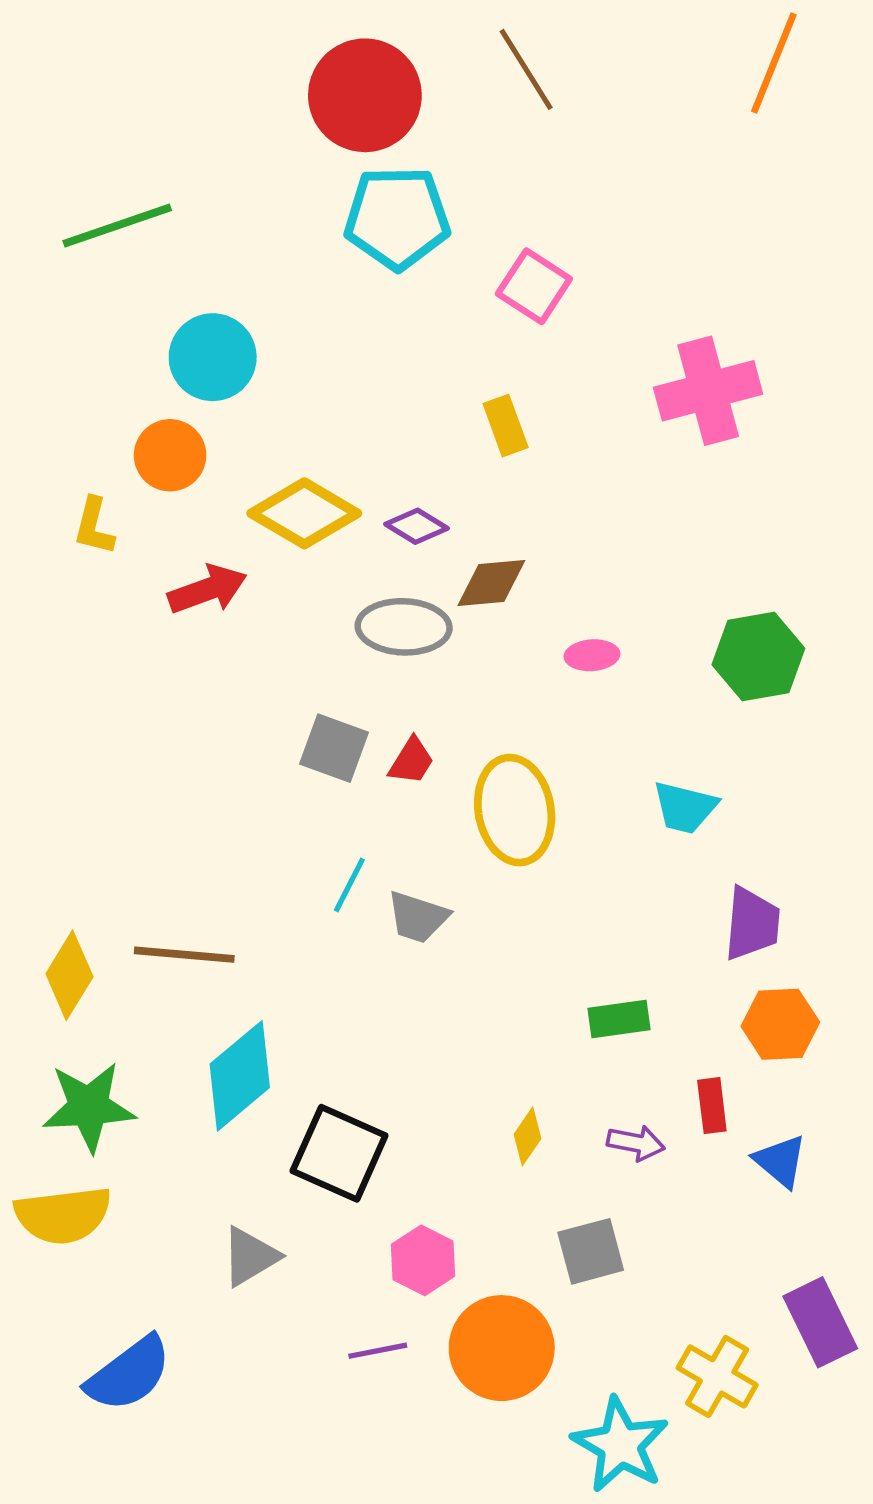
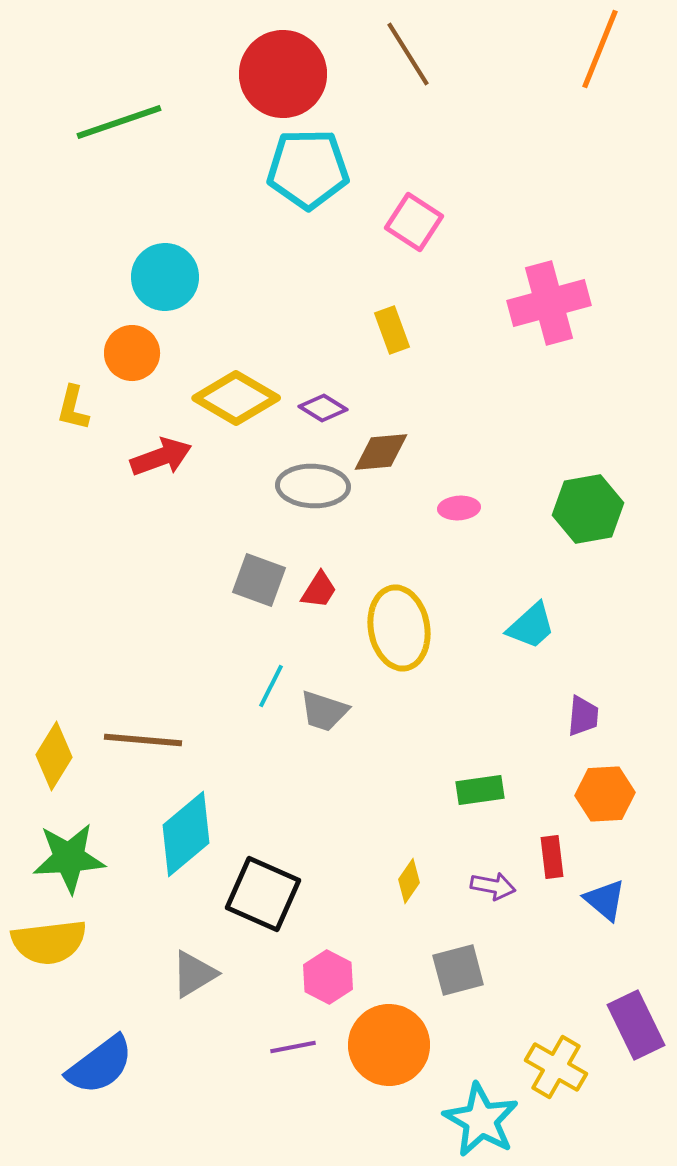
green line: (117, 226) -> (119, 122), moved
cyan trapezoid: (685, 807) -> (531, 626), turned -56
purple trapezoid: (752, 924) -> (583, 716), size x0.7

